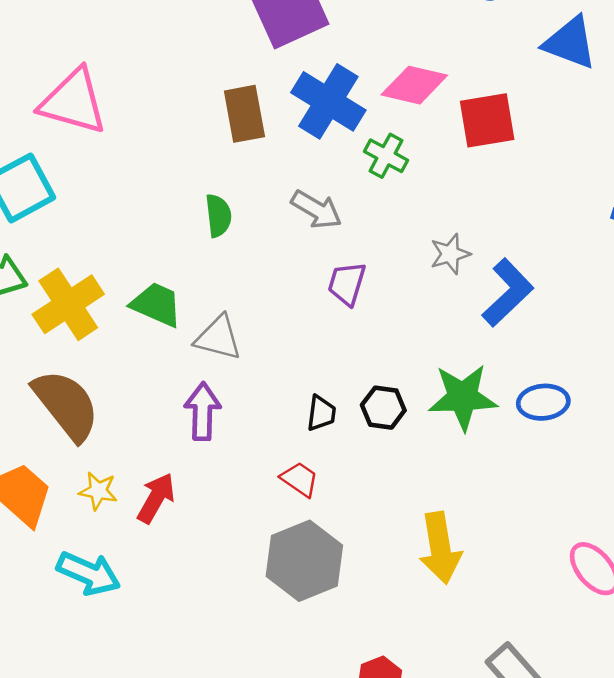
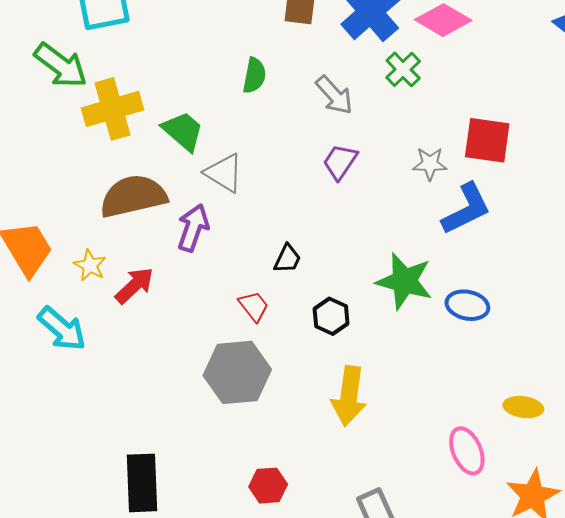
red square: (487, 120) -> (487, 140), moved
brown semicircle: (66, 405) -> (133, 196), moved, turned -82
black hexagon: (383, 408) -> (331, 316), moved

